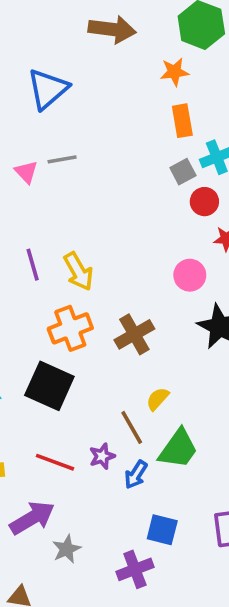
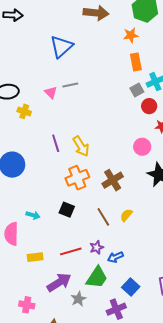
black square: (49, 386) -> (67, 210), size x0.6
brown line: (132, 427) -> (103, 217), moved
green trapezoid: (178, 449) -> (97, 278), moved
red line: (55, 462) -> (71, 251), turned -35
blue arrow: (136, 475) -> (115, 257), turned 35
blue square: (162, 530) -> (131, 287), turned 30

